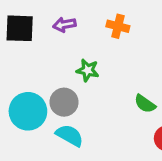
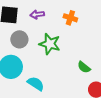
green star: (88, 70) -> (50, 44), size x1.5
gray circle: (64, 102) -> (19, 39), moved

